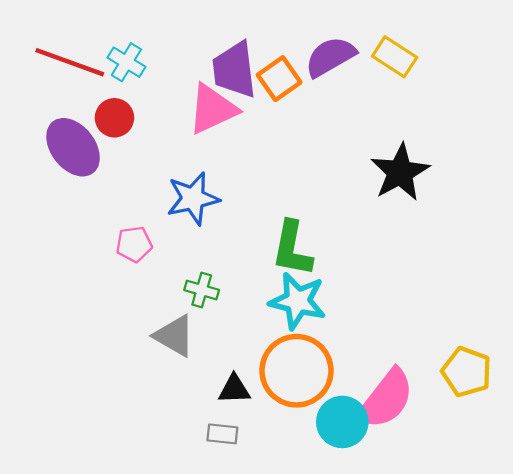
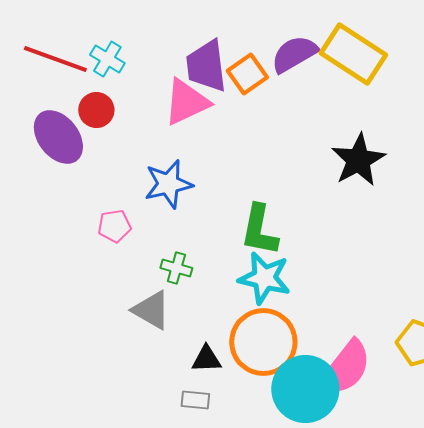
yellow rectangle: (395, 57) -> (353, 54), size x1.6
cyan circle: (342, 422) -> (305, 389), size x1.4

